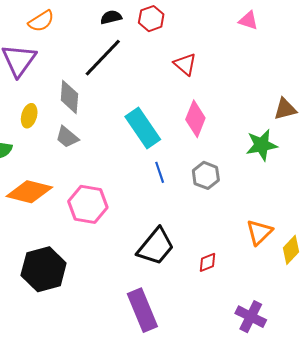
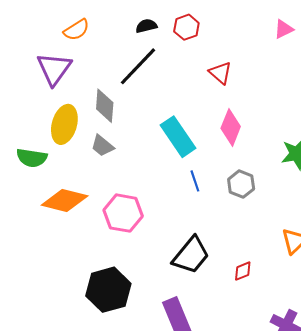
pink triangle: (248, 20) -> (284, 29), turned -45
yellow ellipse: (29, 116) -> (64, 124), size x1.6
black hexagon: (44, 269) -> (108, 290), moved

